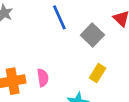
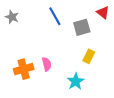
gray square: (92, 35) -> (82, 27), turned 36

